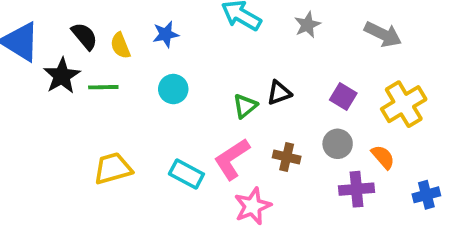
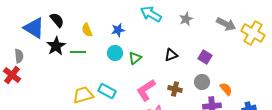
blue star: (166, 34) -> (118, 30), moved
black semicircle: (84, 36) -> (57, 20), moved
yellow cross: (404, 104) -> (253, 33), moved, turned -30
green triangle: (245, 106) -> (135, 58), moved
cyan rectangle: (186, 174) -> (107, 91), moved

